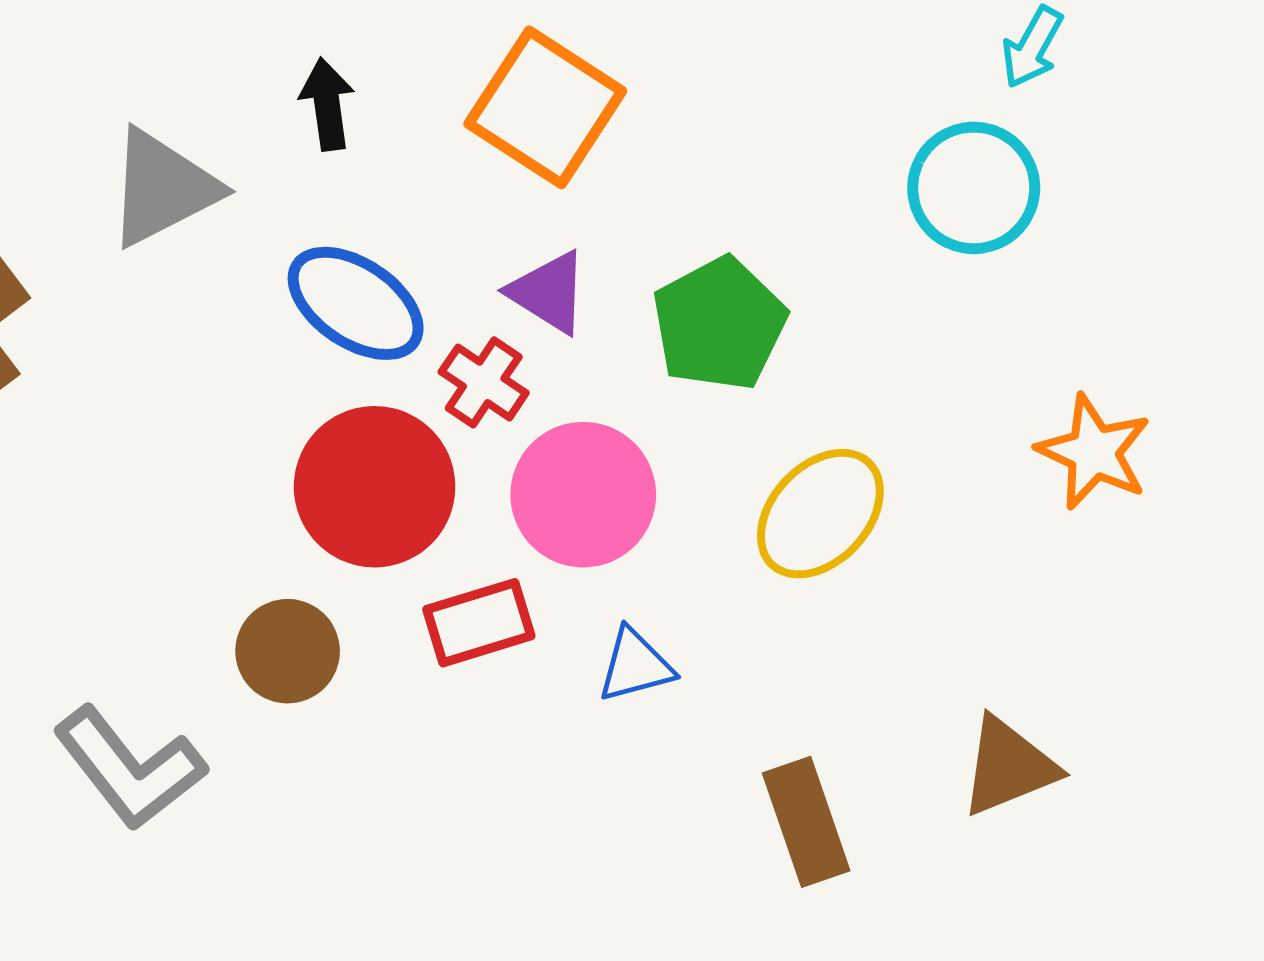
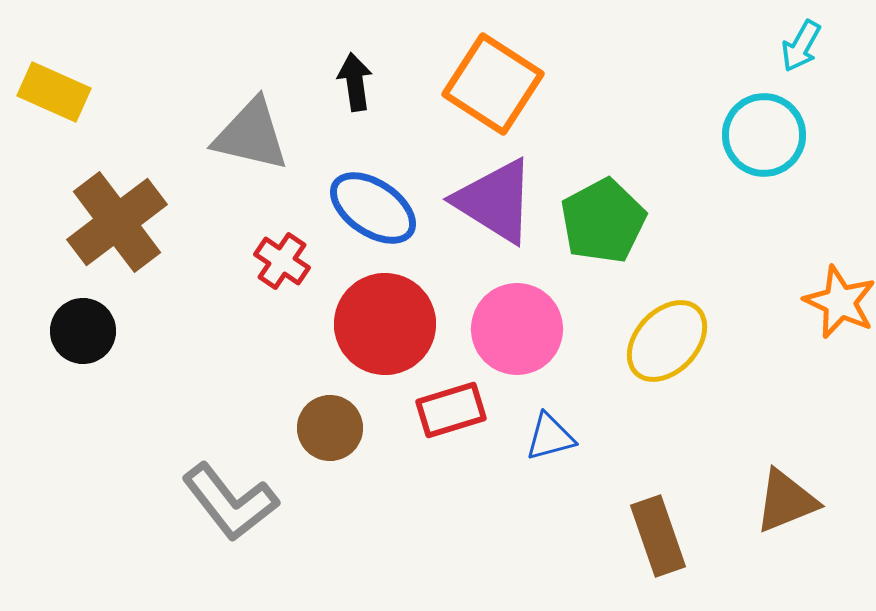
gray triangle: (163, 188) -> (251, 135), turned 40
purple triangle: (548, 292) -> (495, 201), size x1.6
red cross: (484, 382) -> (282, 261), moved

